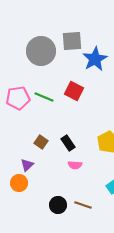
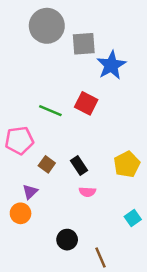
gray circle: (41, 51) -> (47, 26), moved
pink pentagon: (18, 98) -> (19, 140), moved
brown line: (83, 205) -> (101, 257), moved, turned 48

